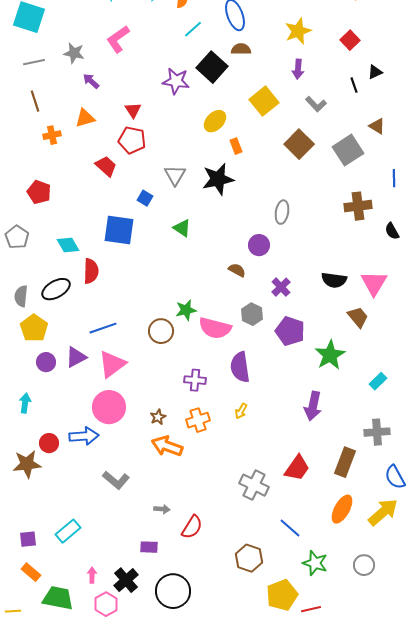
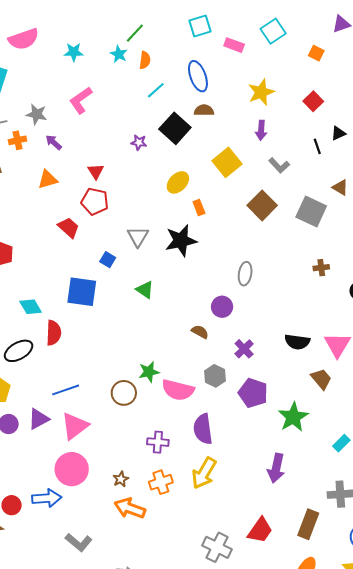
purple star: (176, 81) -> (139, 142), size x0.6
orange cross: (52, 135) -> (18, 140), moved
gray square: (348, 150) -> (311, 212), turned -32
brown cross: (358, 206) -> (321, 268), size x0.6
yellow arrow: (241, 411) -> (204, 473), size x2.0

